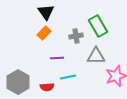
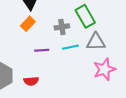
gray triangle: (96, 56) -> (96, 42), moved
cyan line: (68, 77) -> (70, 47), moved

